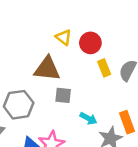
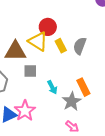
yellow triangle: (63, 37) -> (38, 41), moved, size x1.5
cyan arrow: (88, 118) -> (52, 87), turned 40

